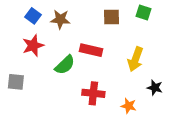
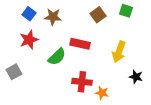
brown square: (112, 17) -> (98, 15), turned -35
gray square: (16, 82) -> (14, 72), turned -35
orange star: (129, 106) -> (102, 93), moved

